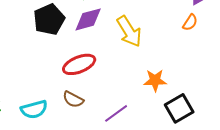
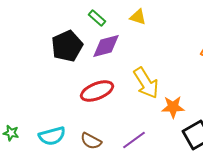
yellow arrow: (129, 31) -> (146, 83), moved
brown semicircle: (73, 99) -> (91, 141), moved

